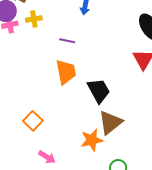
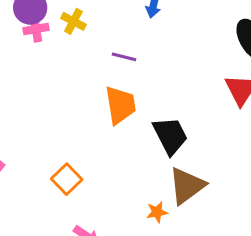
yellow cross: (34, 19) -> (73, 21), turned 35
orange star: (92, 140) -> (157, 212), size x0.6

